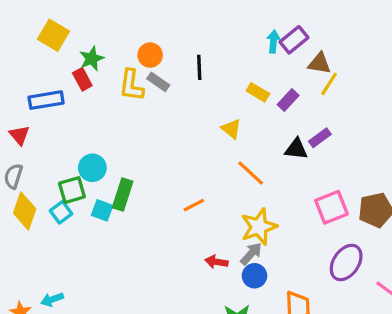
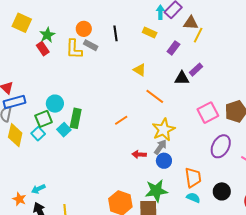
yellow rectangle: (258, 92) -> (150, 33), moved
blue rectangle: (46, 100) -> (14, 102), moved
cyan square: (102, 210) -> (64, 130), turned 32

